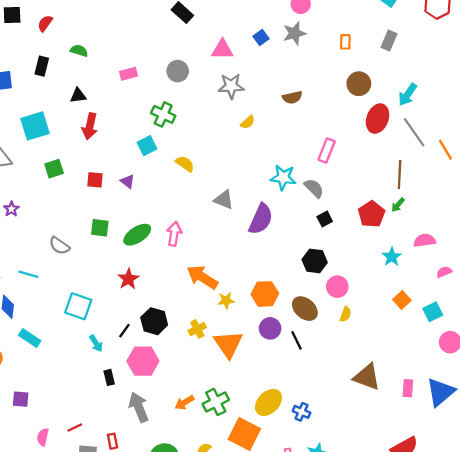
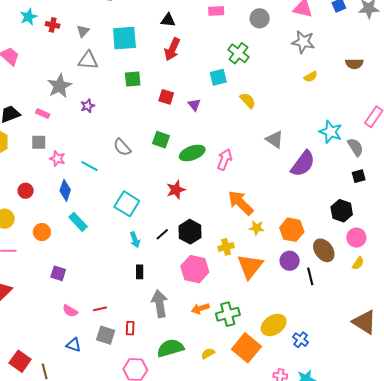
pink hexagon: (143, 361) -> (195, 269), moved
pink semicircle: (43, 437) -> (70, 311), turned -84

